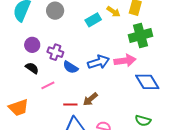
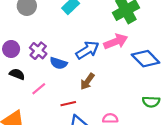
purple cross: (55, 52) -> (38, 51), turned 35
brown arrow: (90, 99) -> (87, 81), moved

